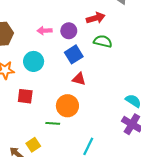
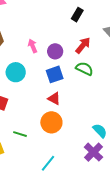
red arrow: (96, 18) -> (83, 45), turned -48
pink arrow: (45, 31) -> (33, 46), turned 56
orange circle: (67, 106) -> (51, 122), moved

